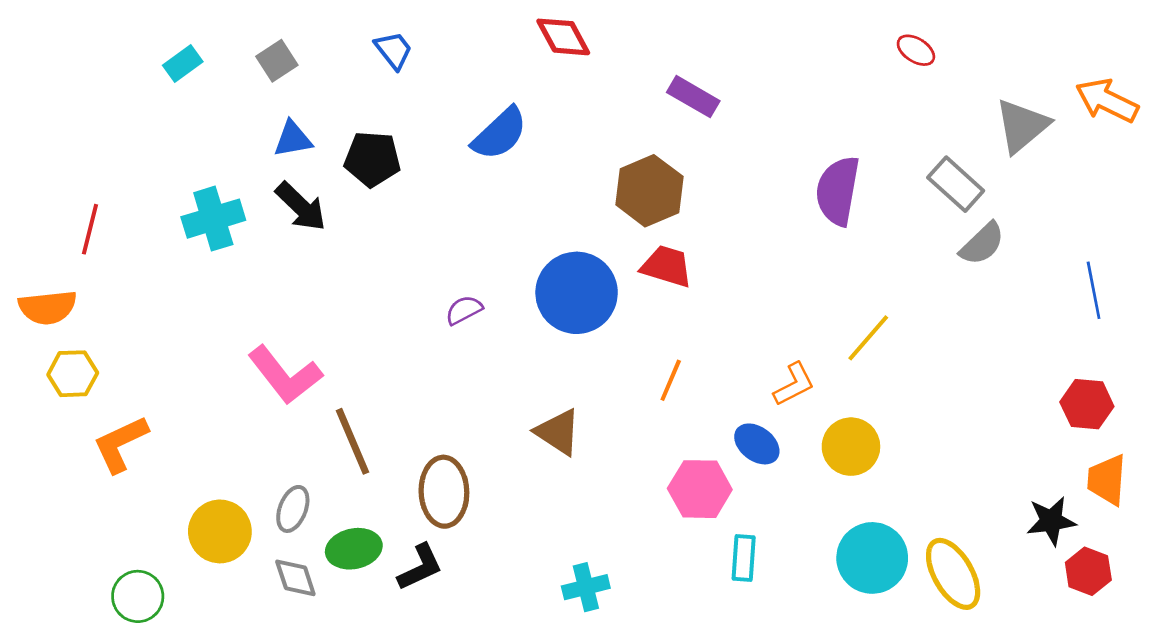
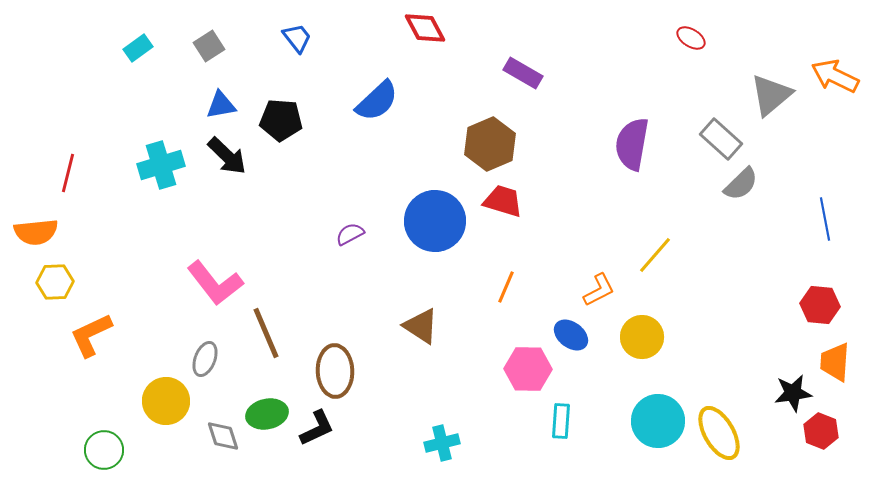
gray ellipse: (293, 509) -> (205, 359), moved

